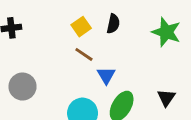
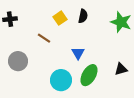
brown line: (84, 54) -> (44, 38), moved
black triangle: (166, 98) -> (121, 69), turned 40

